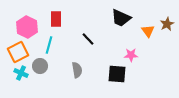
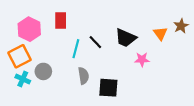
black trapezoid: (121, 18) -> (126, 38), moved
cyan line: (49, 45) -> (76, 49), moved
black square: (117, 74) -> (108, 88), moved

